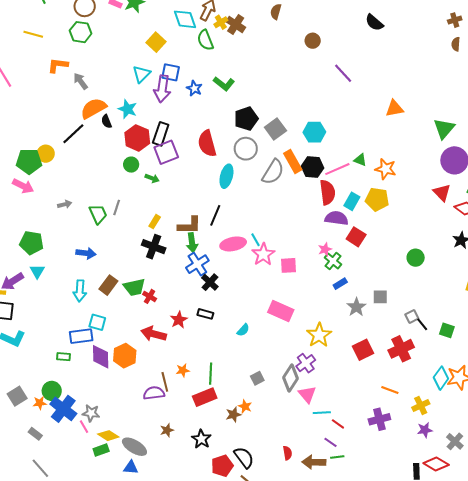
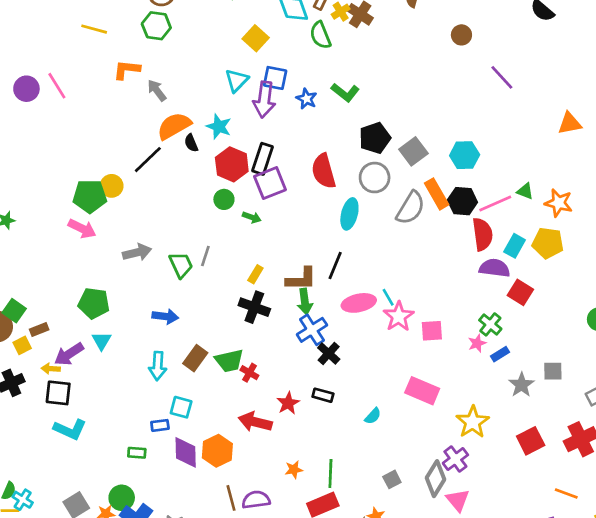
gray arrow: (65, 204) -> (137, 252), size x1.5
pink star: (325, 249) -> (477, 343), moved
blue rectangle: (81, 336) -> (160, 425), size x0.6
brown line: (165, 382) -> (231, 498), moved

